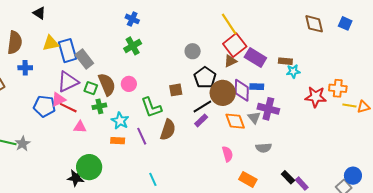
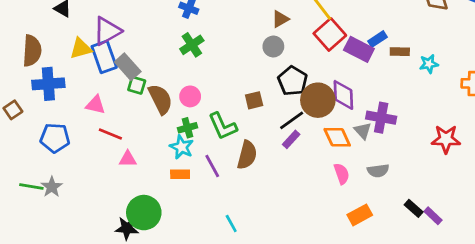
brown triangle: (230, 61) -> (280, 19), moved
blue cross: (25, 68) -> (48, 84), size x1.6
cyan star: (293, 71) -> (429, 64), moved
purple triangle: (68, 82) -> (107, 31), moved
blue rectangle: (257, 87) -> (378, 39), moved, turned -32
green square: (91, 88) -> (137, 85), moved
red star: (316, 97) -> (446, 139), moved
pink triangle: (59, 99) -> (95, 105), moved, turned 42
blue pentagon: (44, 106) -> (55, 138), moved
green cross: (99, 106) -> (187, 128), moved
pink semicircle: (227, 154) -> (342, 174), moved
orange rectangle: (248, 179) -> (360, 215), turned -54

